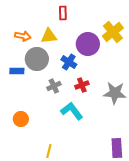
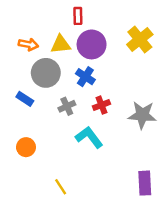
purple circle: (88, 44) -> (92, 44), moved
blue rectangle: (17, 71) -> (25, 99), moved, turned 32
yellow line: (49, 151) -> (61, 187), turned -48

